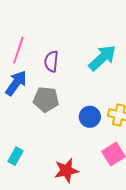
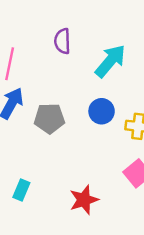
purple semicircle: (51, 61) -> (62, 41), moved
blue circle: (90, 117) -> (102, 111), moved

